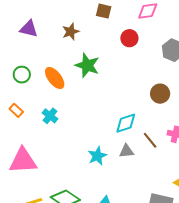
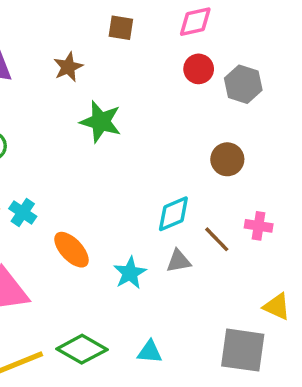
red circle: (129, 38) -> (199, 69), moved
orange ellipse: (55, 78) -> (71, 250), moved
cyan cross: (50, 116) -> (23, 213), moved

